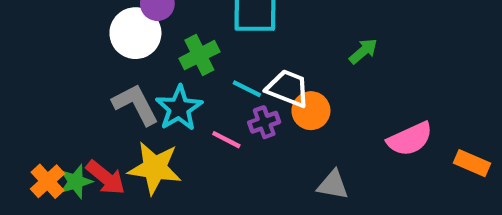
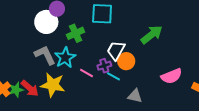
green arrow: (363, 51) -> (152, 35), size x1.6
white trapezoid: (288, 88) -> (116, 50), turned -85
cyan line: (247, 89) -> (114, 76), moved

